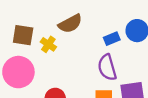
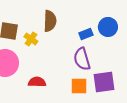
brown semicircle: (70, 24) -> (50, 21), turned -60

